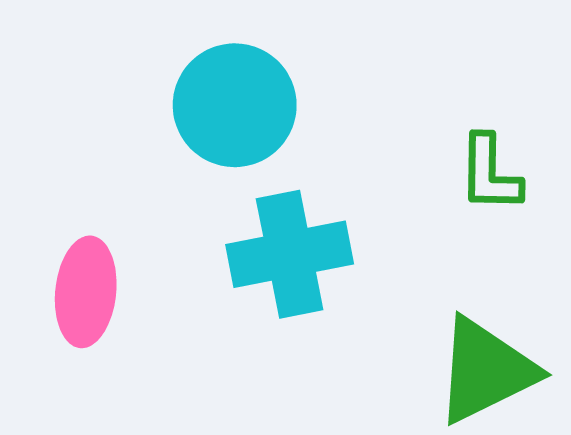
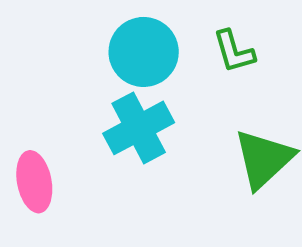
cyan circle: (235, 105) -> (144, 52), moved

